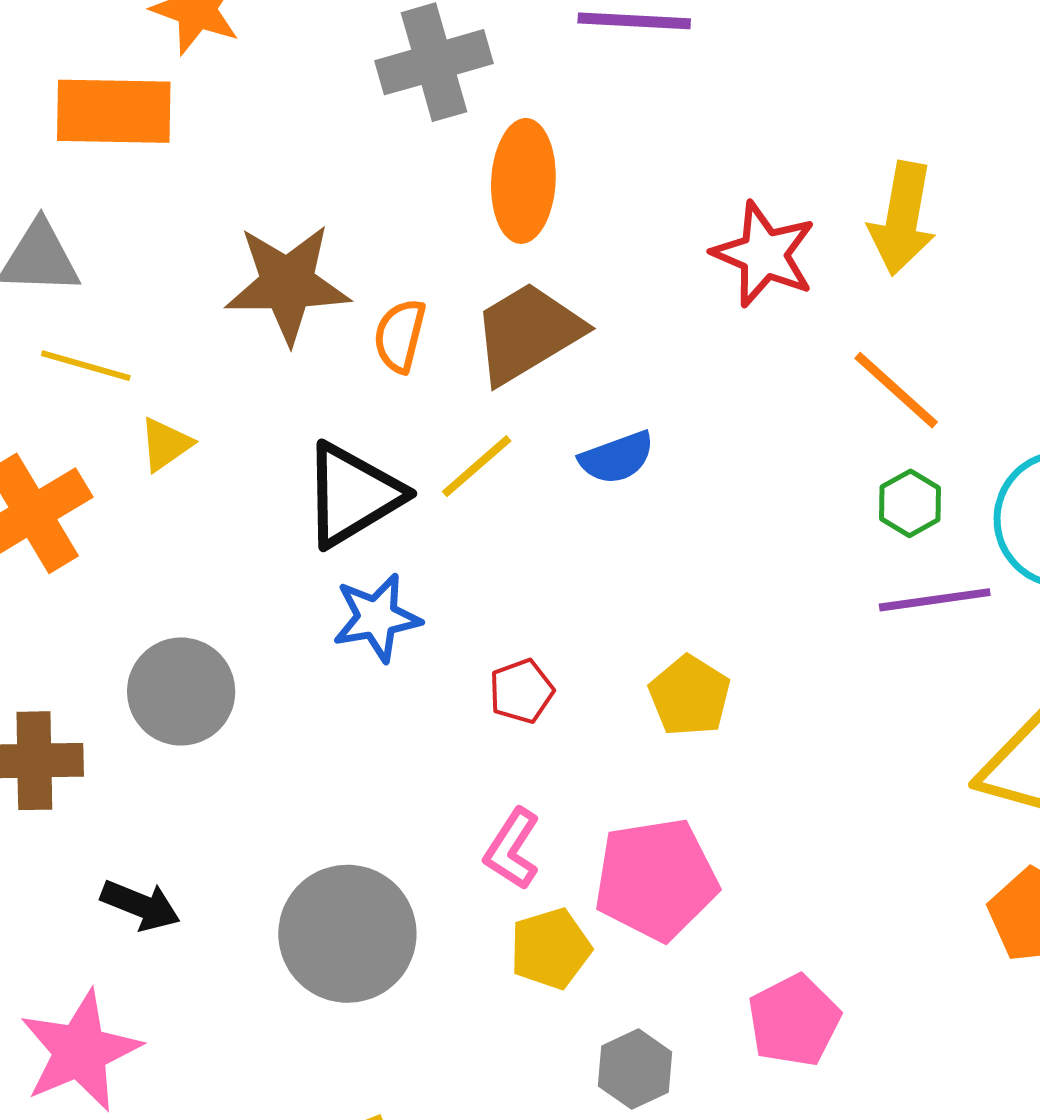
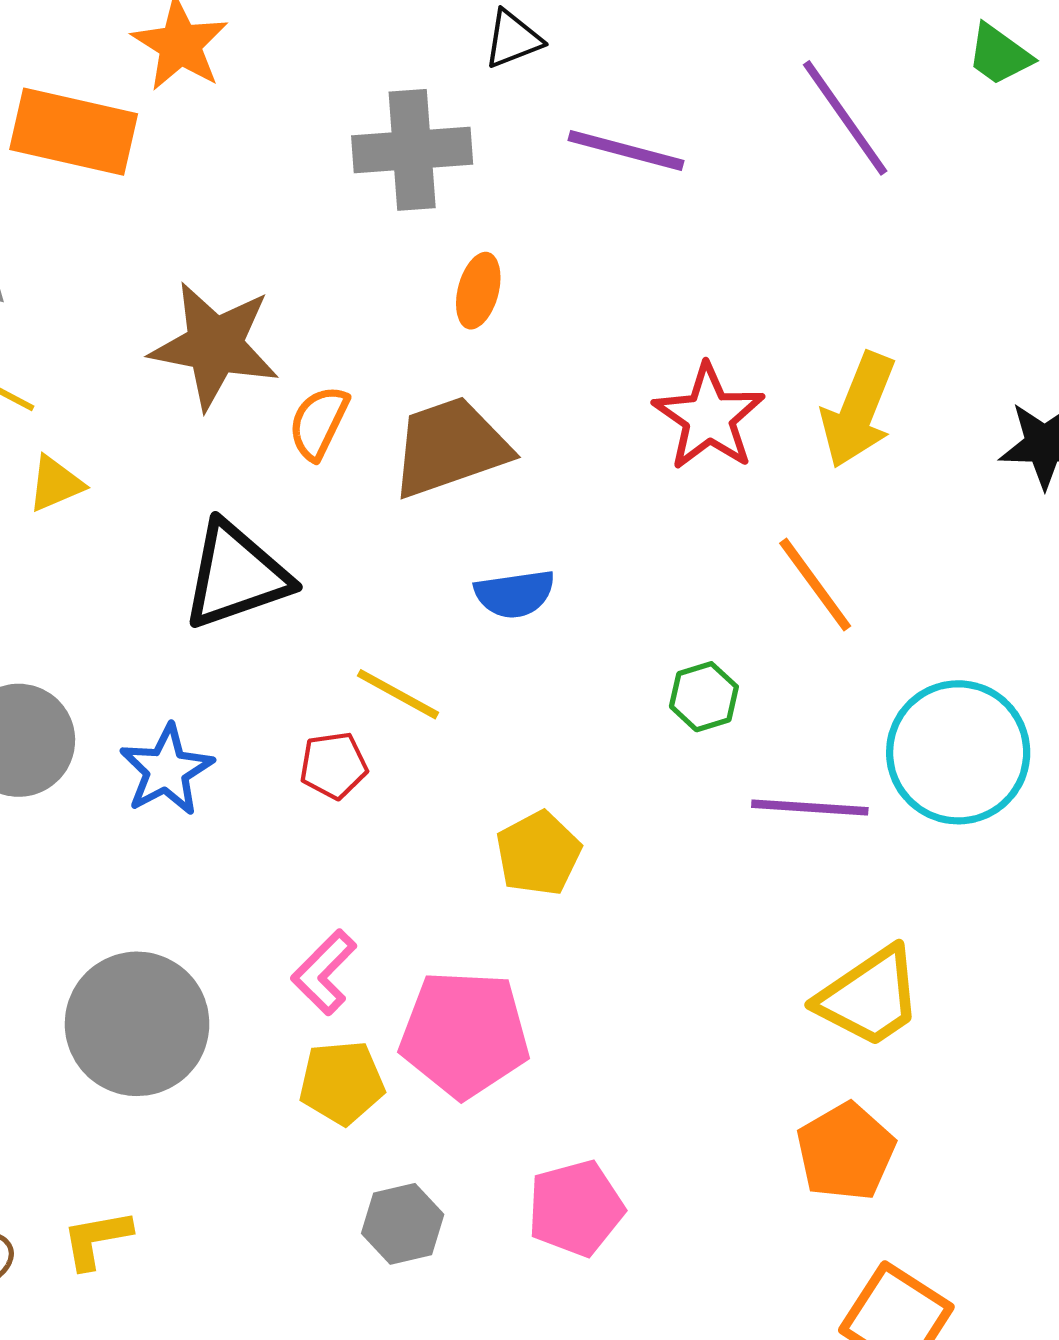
orange ellipse: (523, 181) -> (478, 291), size x0.6
yellow line: (477, 466) -> (398, 694), moved, turned 58
green hexagon: (910, 503) -> (704, 697), moved
blue star: (377, 618) -> (166, 770), moved, turned -30
red pentagon: (521, 691) -> (333, 765), moved

